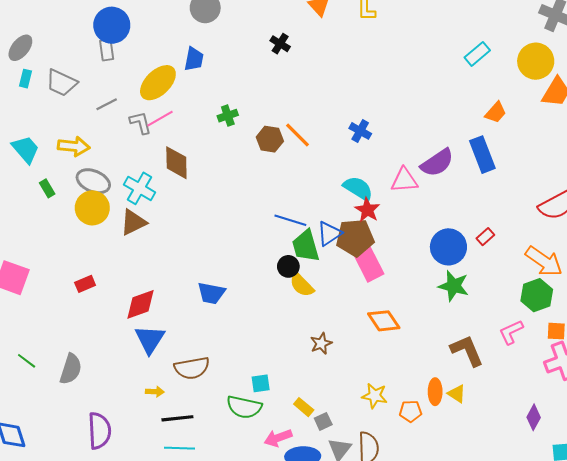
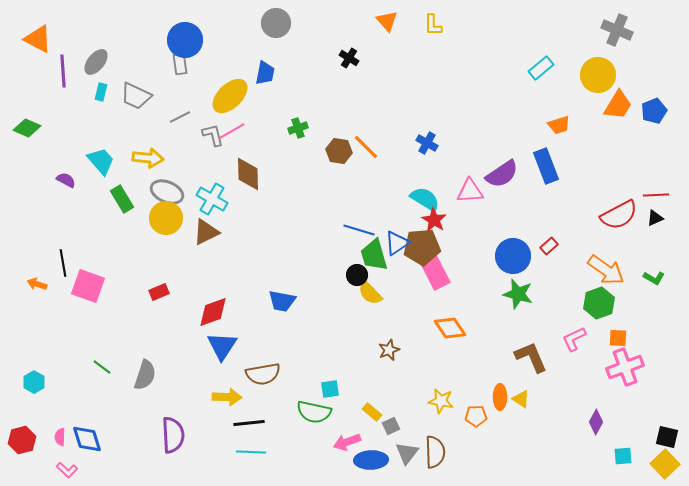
orange trapezoid: (496, 112) -> (559, 125), turned 30
green rectangle: (47, 188) -> (122, 199), size x1.5
yellow arrow: (155, 392) -> (227, 397), size x1.6

